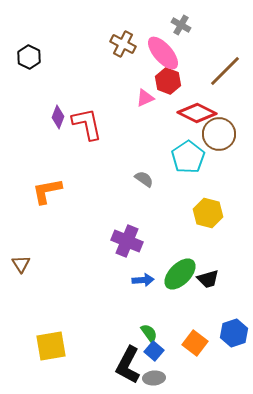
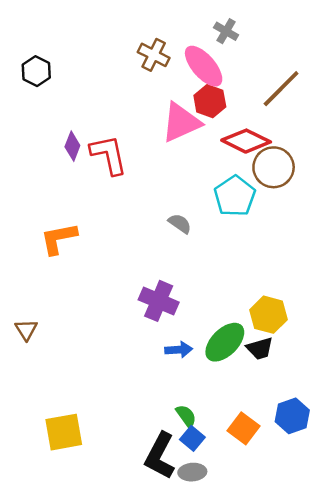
pink triangle: (145, 98) -> (181, 122), size x1.8
yellow hexagon: (208, 213) -> (269, 315), moved

